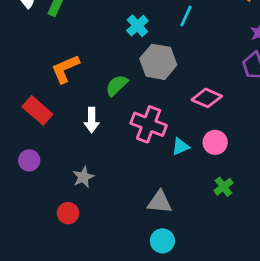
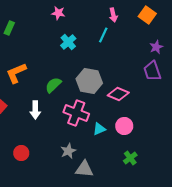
gray hexagon: (158, 62) -> (89, 81), moved
gray star: (83, 177) -> (68, 151), moved
red circle: (68, 213) -> (21, 153), moved

